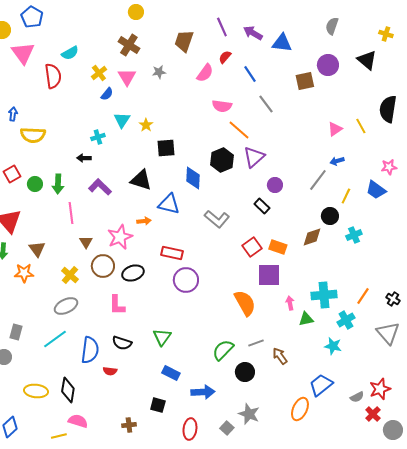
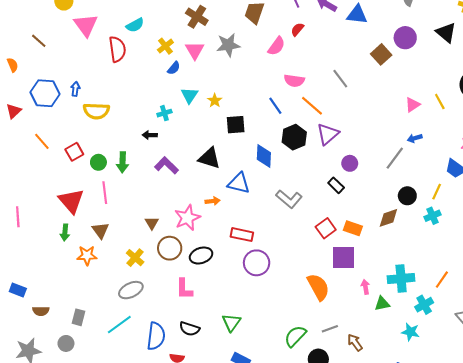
gray star: (159, 72) -> (228, 45), size x1.6
blue line: (250, 74) -> (275, 106), moved
brown square: (305, 81) -> (381, 54), turned -30
yellow line: (346, 196) -> (437, 192), moved
pink line: (71, 213) -> (105, 193), moved

